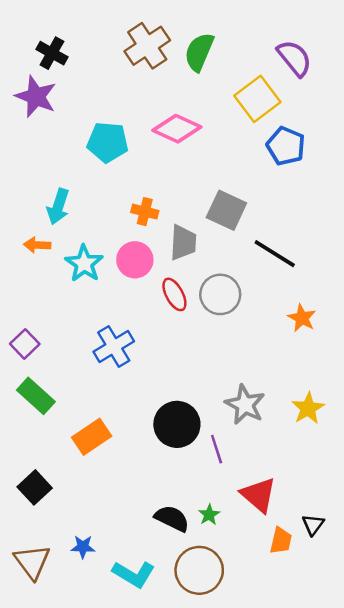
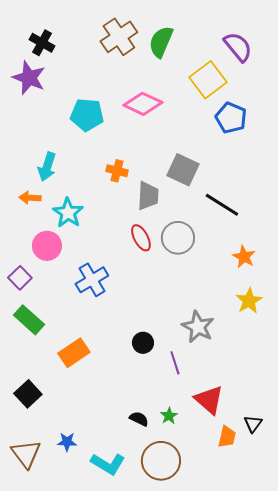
pink circle: (135, 260) -> (47, 246), moved
yellow star: (308, 408) -> (249, 301), moved
black circle: (177, 424) -> (143, 343), size x0.6
black semicircle: (172, 518) -> (139, 419), size x0.7

